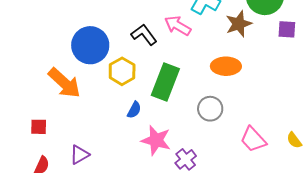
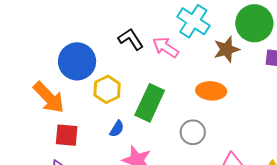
black L-shape: (144, 35) -> (131, 39), moved
red square: (39, 127) -> (67, 135), moved, size x1.4

